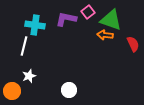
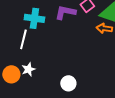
orange circle: (12, 91) -> (11, 74), moved

